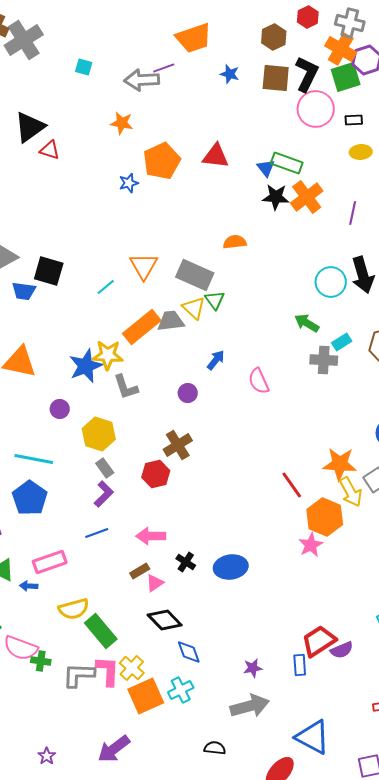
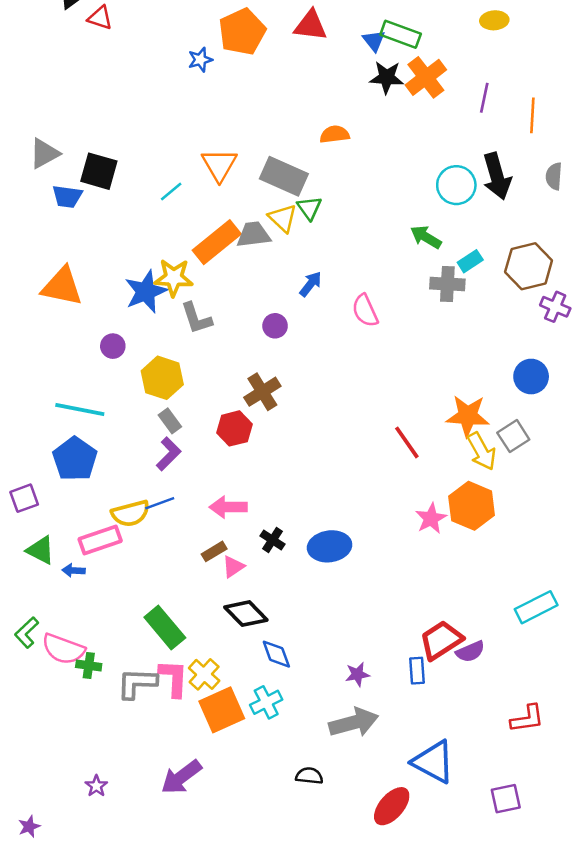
orange hexagon: (325, 517) -> (472, 506), moved
yellow semicircle: (74, 609) -> (131, 513), moved

